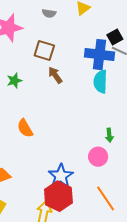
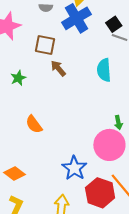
blue cross: (100, 55) -> (77, 18), moved, turned -32
pink circle: (98, 157) -> (109, 145), size x1.6
red hexagon: (58, 196) -> (100, 193), moved

